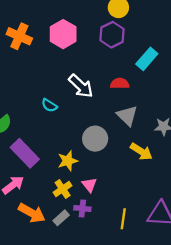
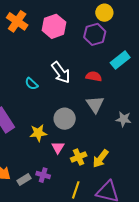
yellow arrow: (141, 152) -> (101, 159), moved, turned 84
pink triangle: (89, 185) -> (58, 147), moved
yellow cross: (63, 189) -> (79, 157), moved

